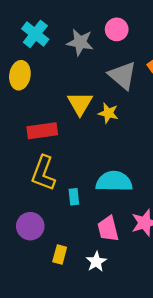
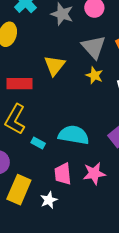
yellow star: (108, 113) -> (94, 75), moved
cyan rectangle: (74, 197) -> (38, 143), turned -64
yellow rectangle: (60, 255) -> (19, 190), size x1.8

